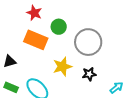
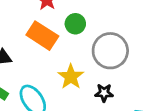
yellow star: (62, 67) -> (71, 77), turned -30

